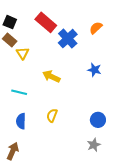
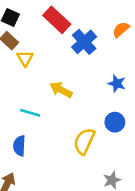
cyan line: (19, 92) -> (30, 113), moved
yellow semicircle: (52, 115) -> (84, 141), moved, size x1.5
blue circle: (98, 120) -> (115, 122), moved

